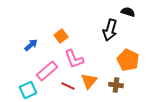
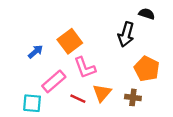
orange square: (61, 36) -> (70, 41), size x1.5
cyan square: (28, 90) -> (32, 103), turned 30

